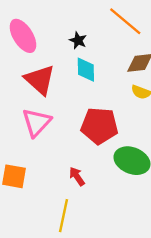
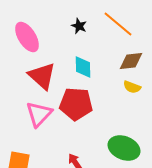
black star: (78, 40) -> (79, 26), moved
red pentagon: (99, 126) -> (76, 104), moved

